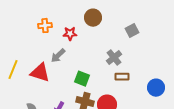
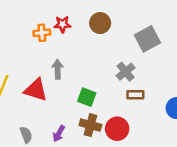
gray square: (132, 31) -> (147, 39), size x1.5
red star: (70, 34) -> (62, 24), moved
gray arrow: (58, 56) -> (58, 69), turned 133

